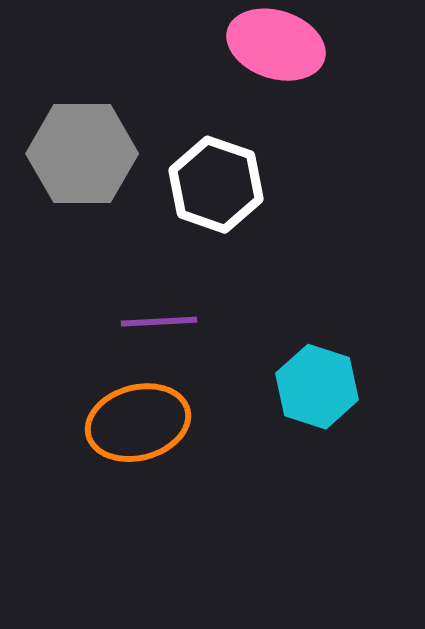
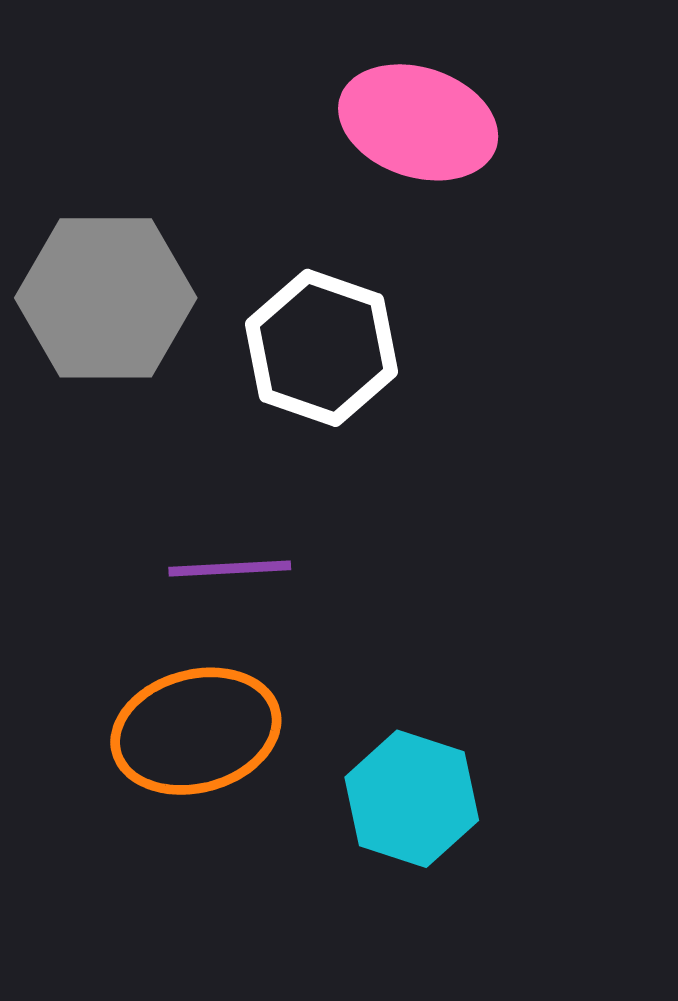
cyan hexagon: (317, 387) -> (412, 799), moved

